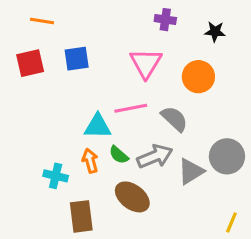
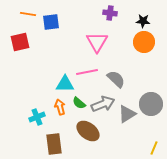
blue square: (77, 59) -> (51, 22), moved
orange circle: (198, 77) -> (144, 42), moved
cyan cross: (56, 176) -> (37, 117), turned -35

